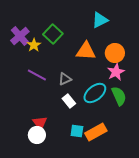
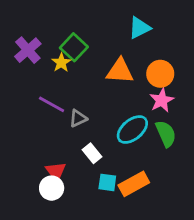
yellow star: (34, 45) -> (61, 63), moved
gray triangle: (65, 79) -> (78, 118), moved
white rectangle: (69, 101) -> (92, 153), moved

